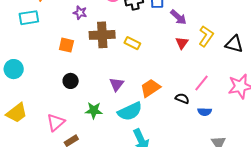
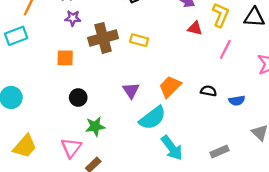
red triangle: (182, 43) -> (195, 28), turned -40
pink line: (202, 83) -> (225, 49), moved
green star: (94, 110) -> (95, 126), moved

